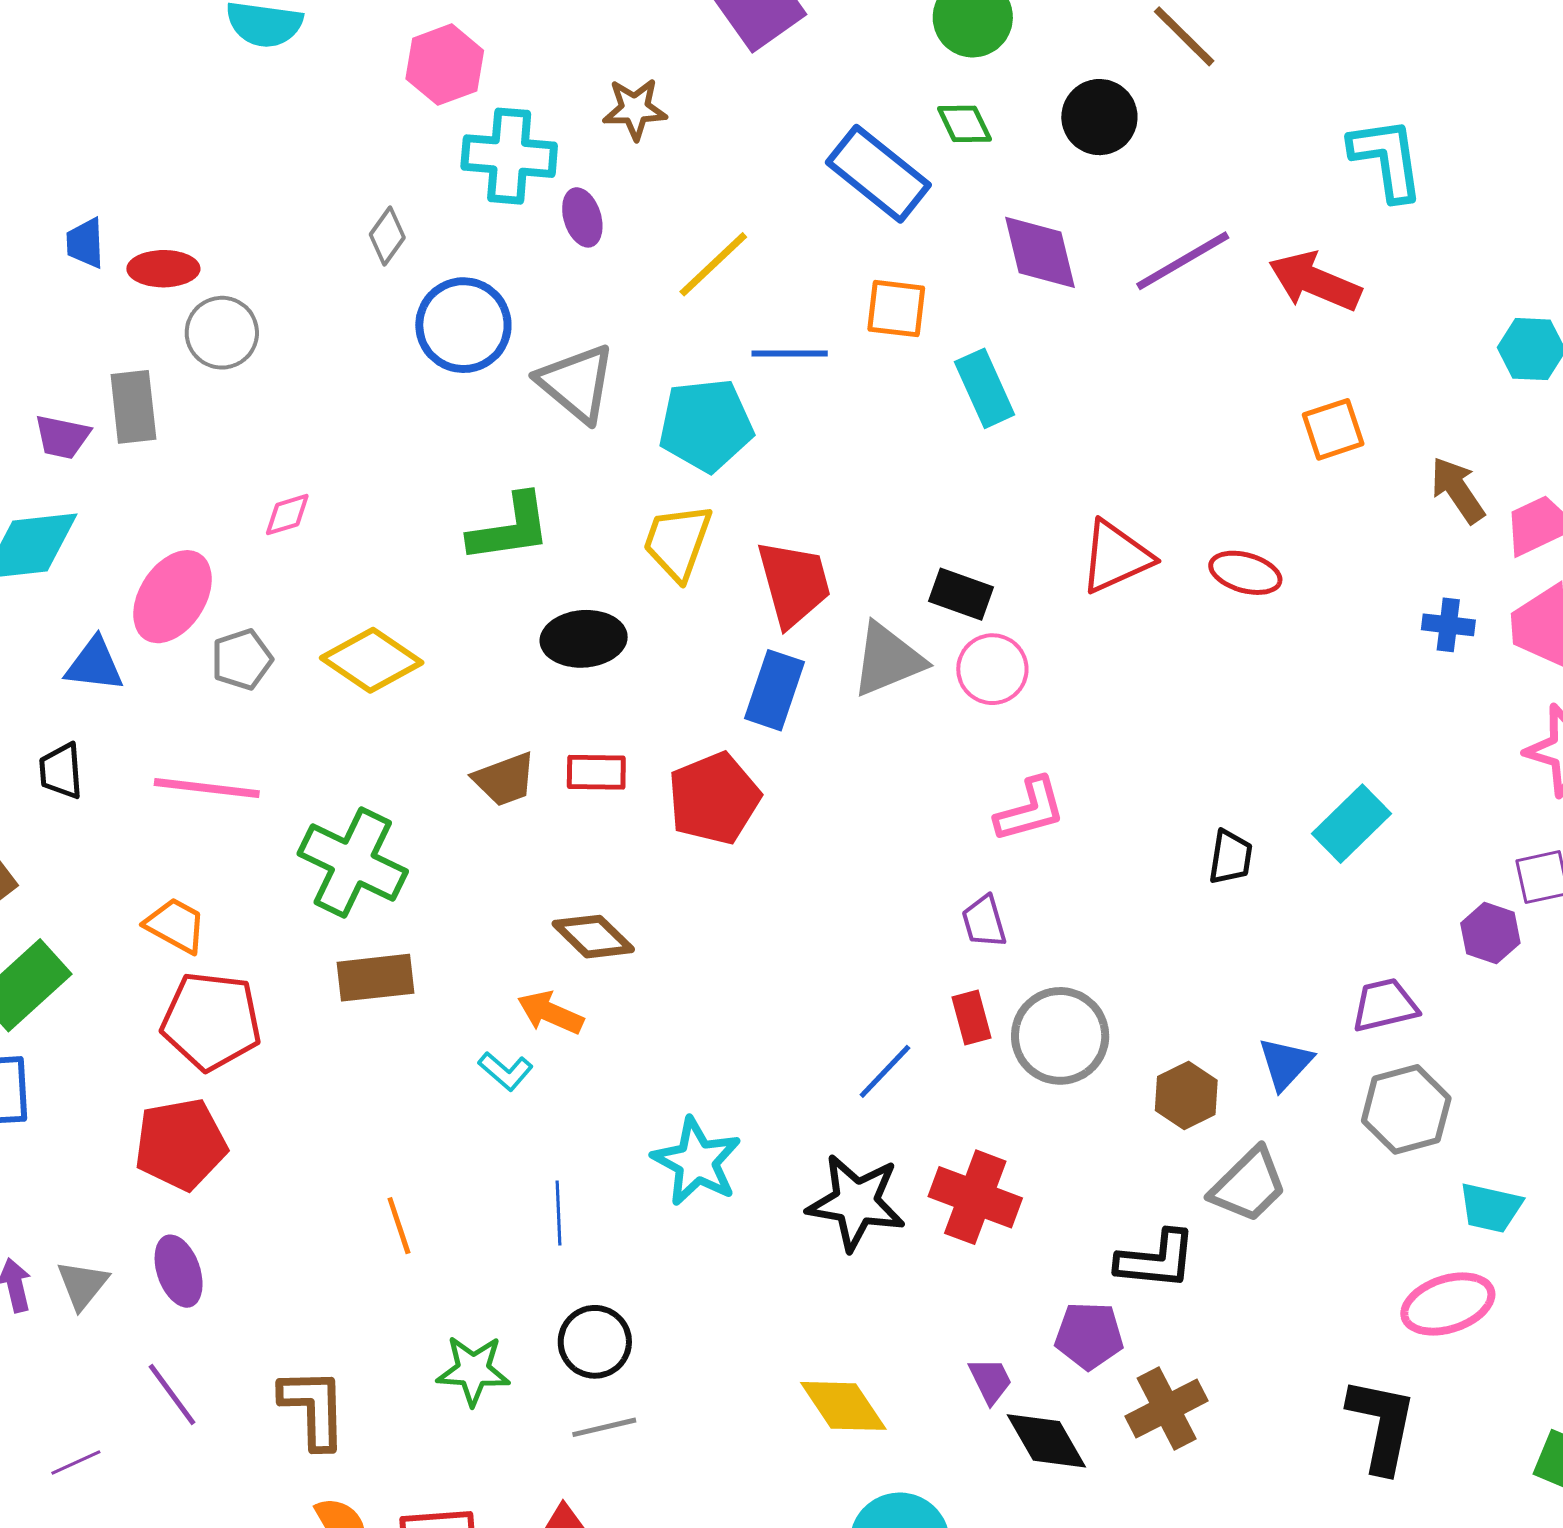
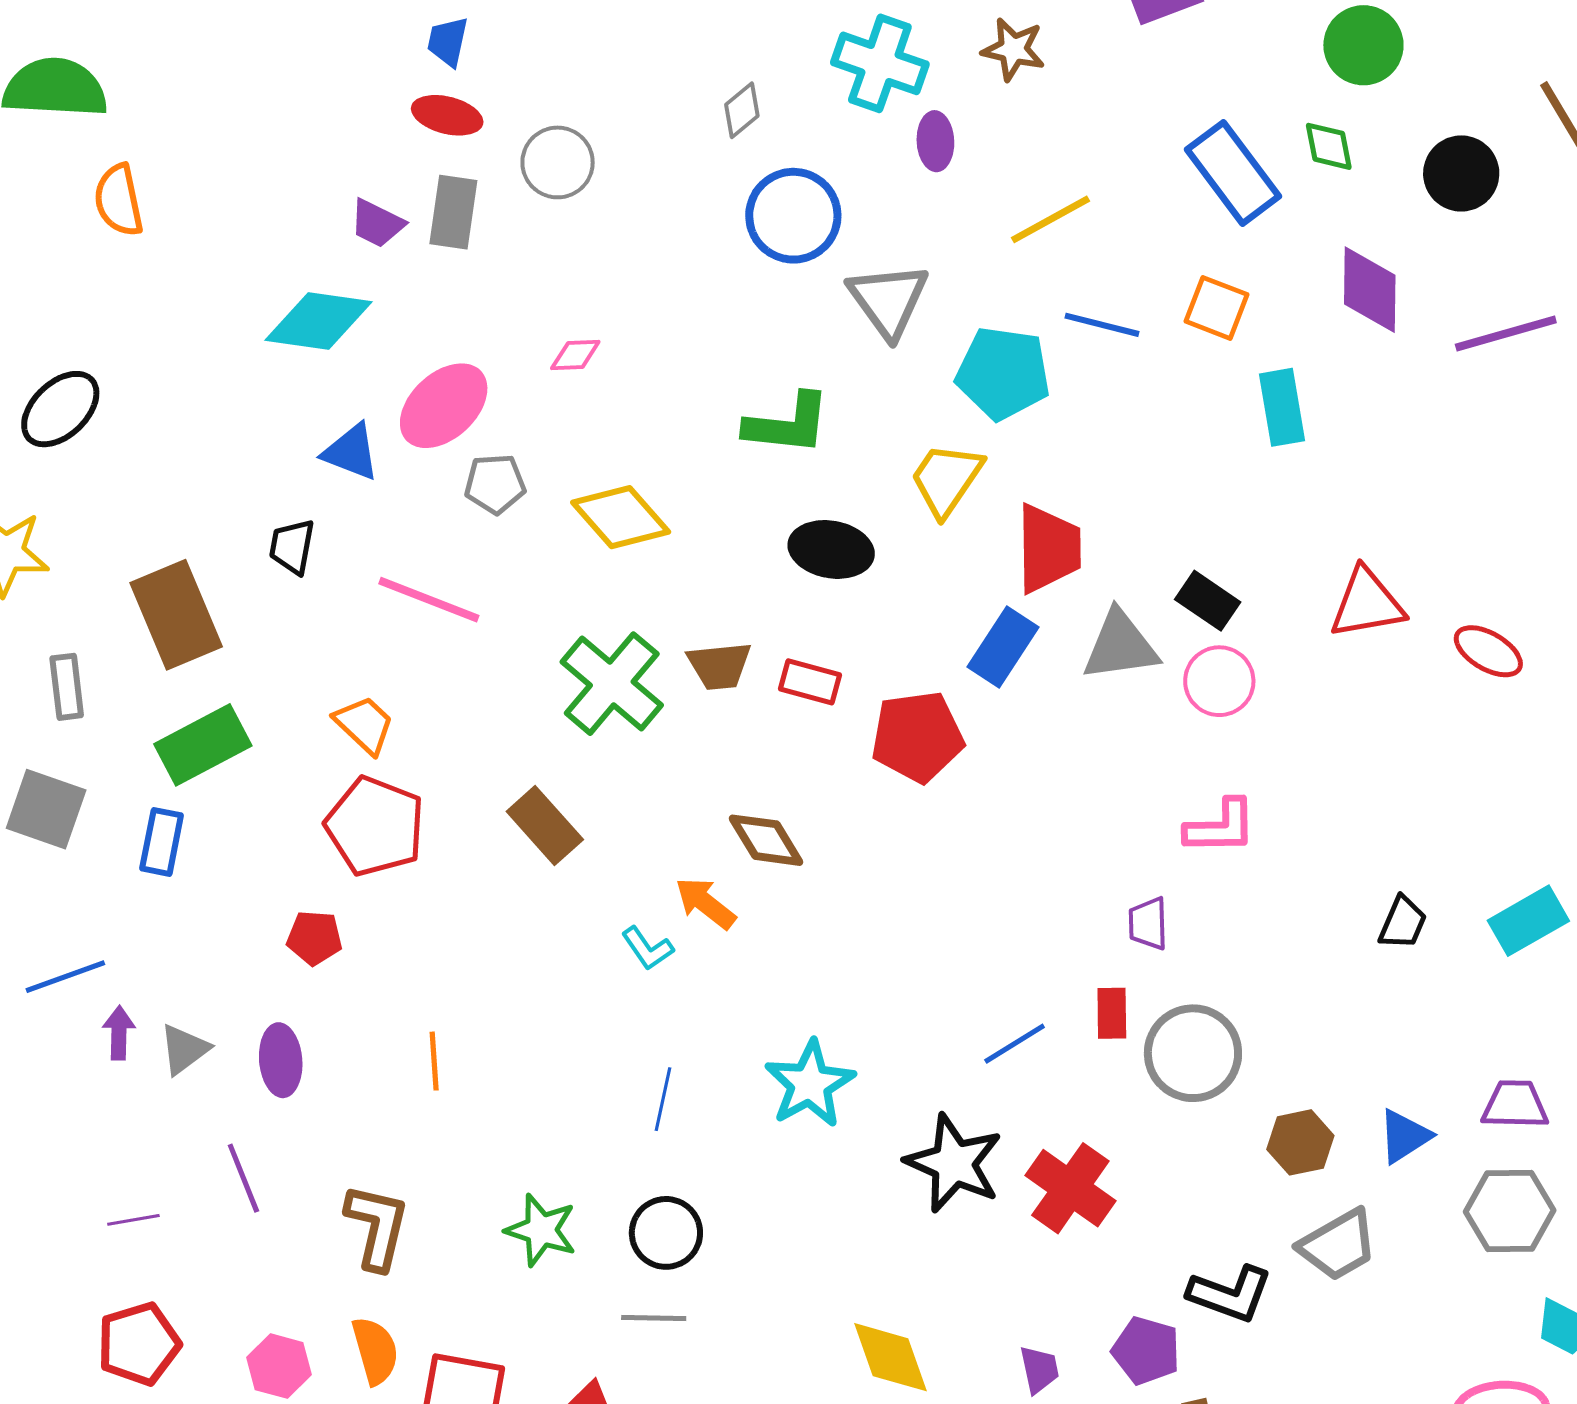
red ellipse: (163, 269) -> (447, 115), moved
green cross: (353, 863) -> (612, 684), moved
brown rectangle: (376, 978) -> (545, 825), turned 40
red pentagon: (181, 1144) -> (314, 938), size x0.6
orange line: (399, 1226) -> (434, 1061), moved

